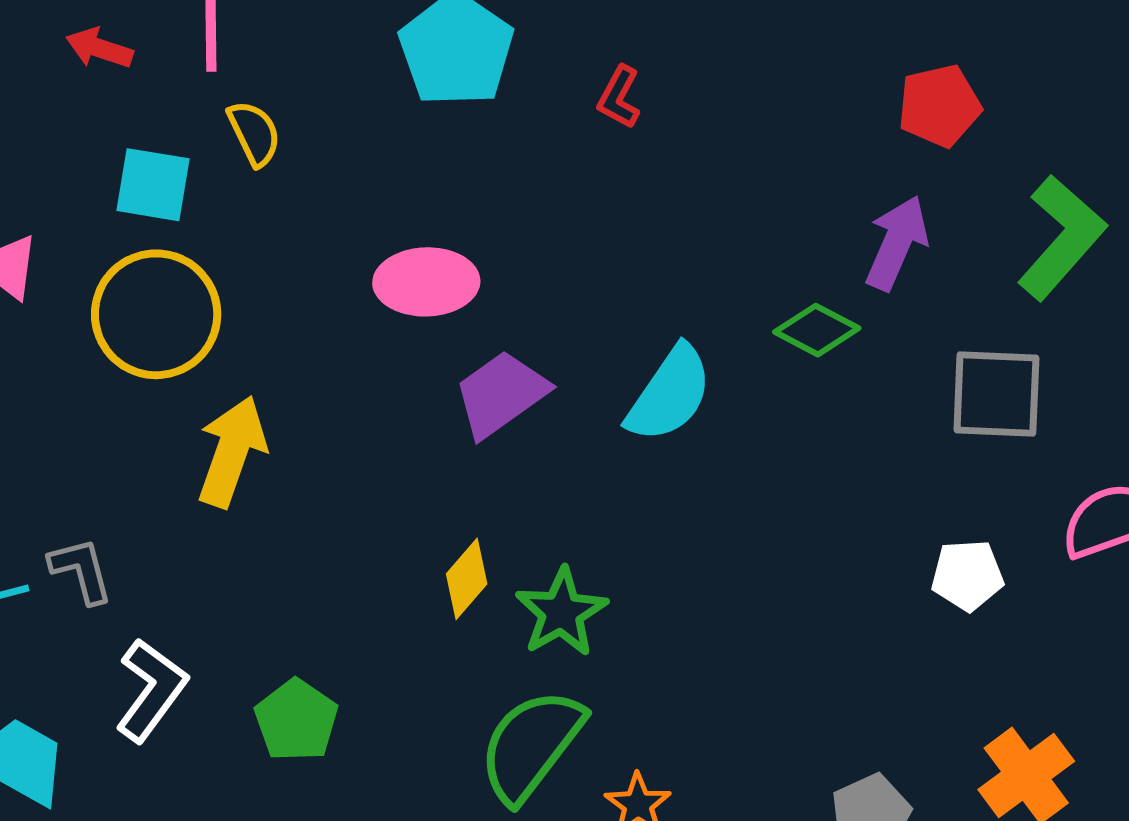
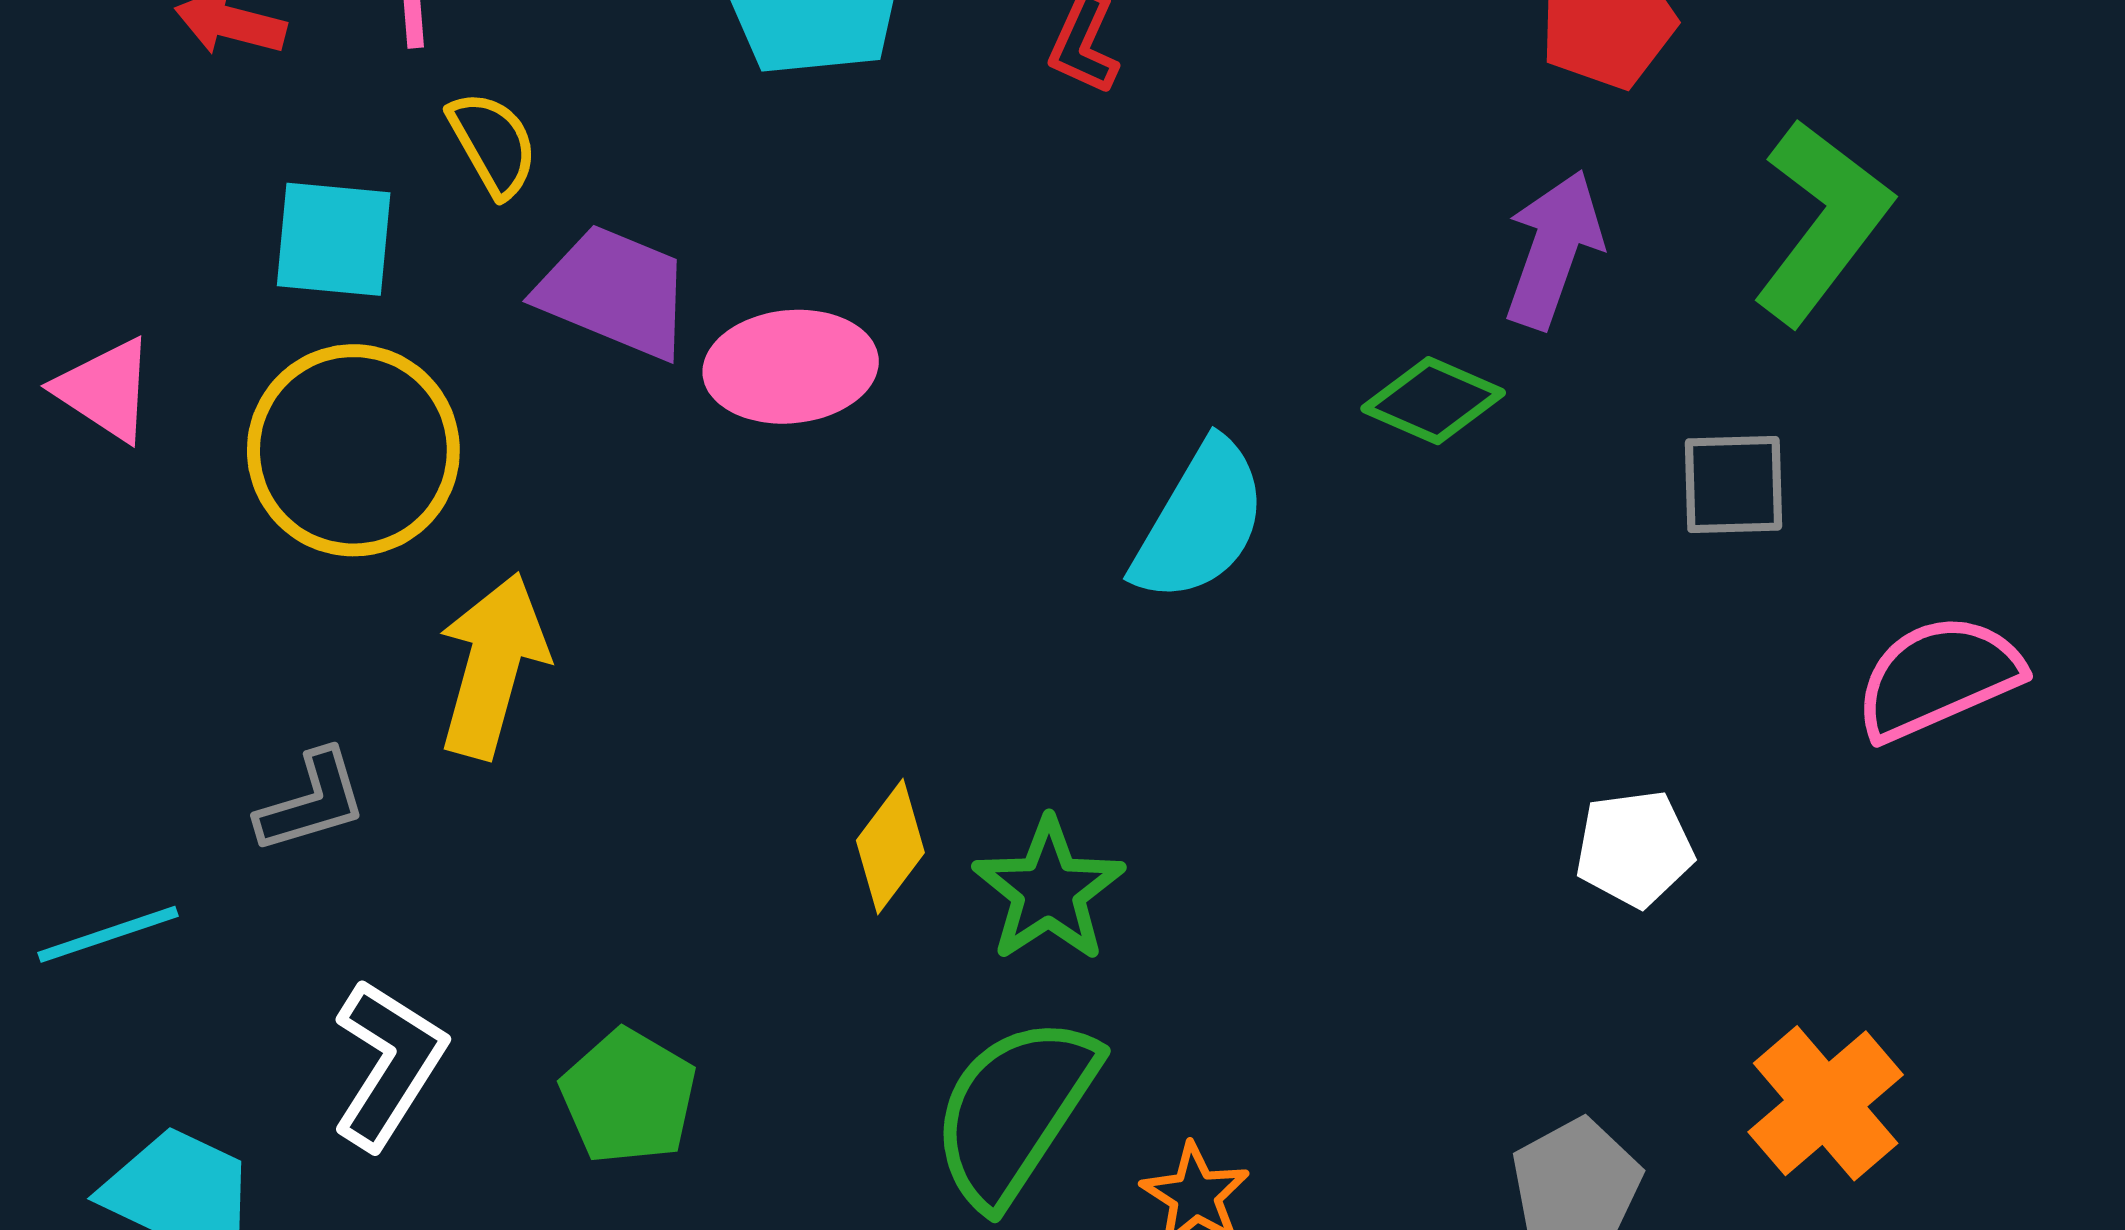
purple trapezoid: (501, 394) -> (615, 292), moved, turned 62
gray square: (996, 394) -> (1733, 484), size x0.7
gray L-shape: (81, 570) -> (312, 802), moved, turned 92
white pentagon: (967, 575) -> (1634, 848), moved

